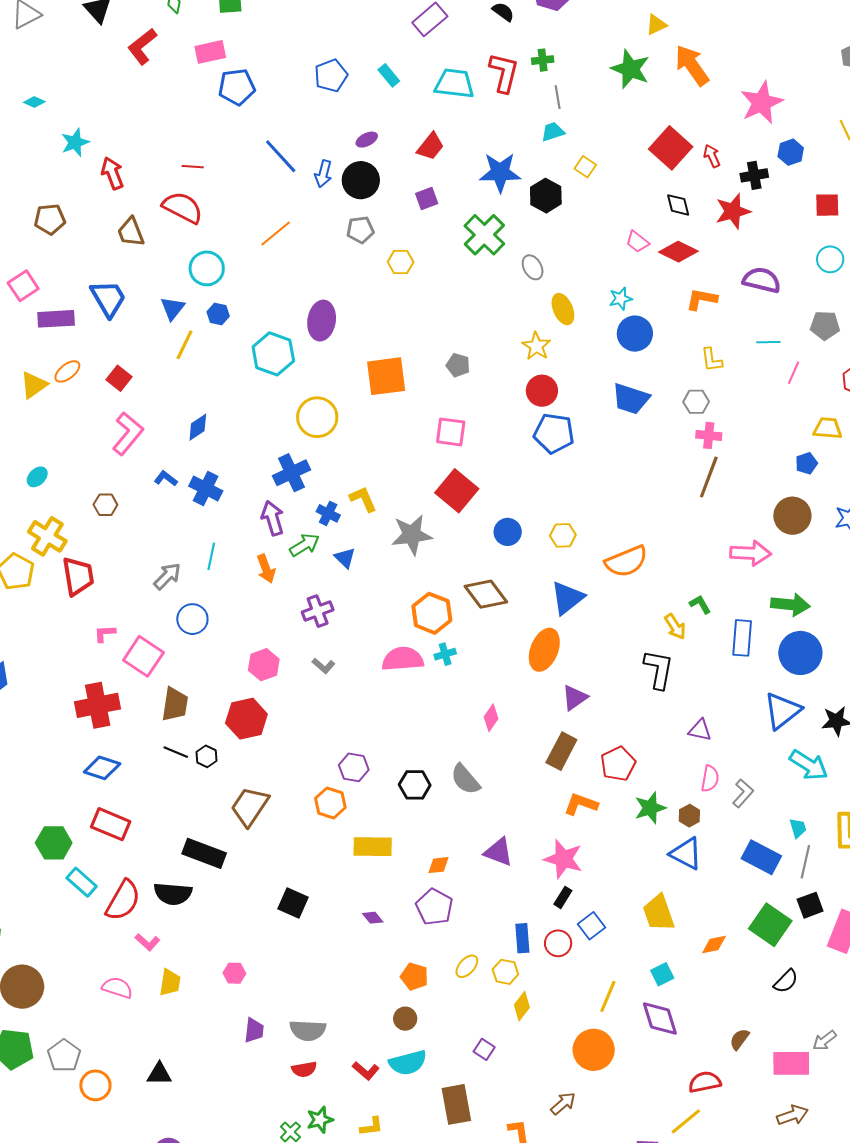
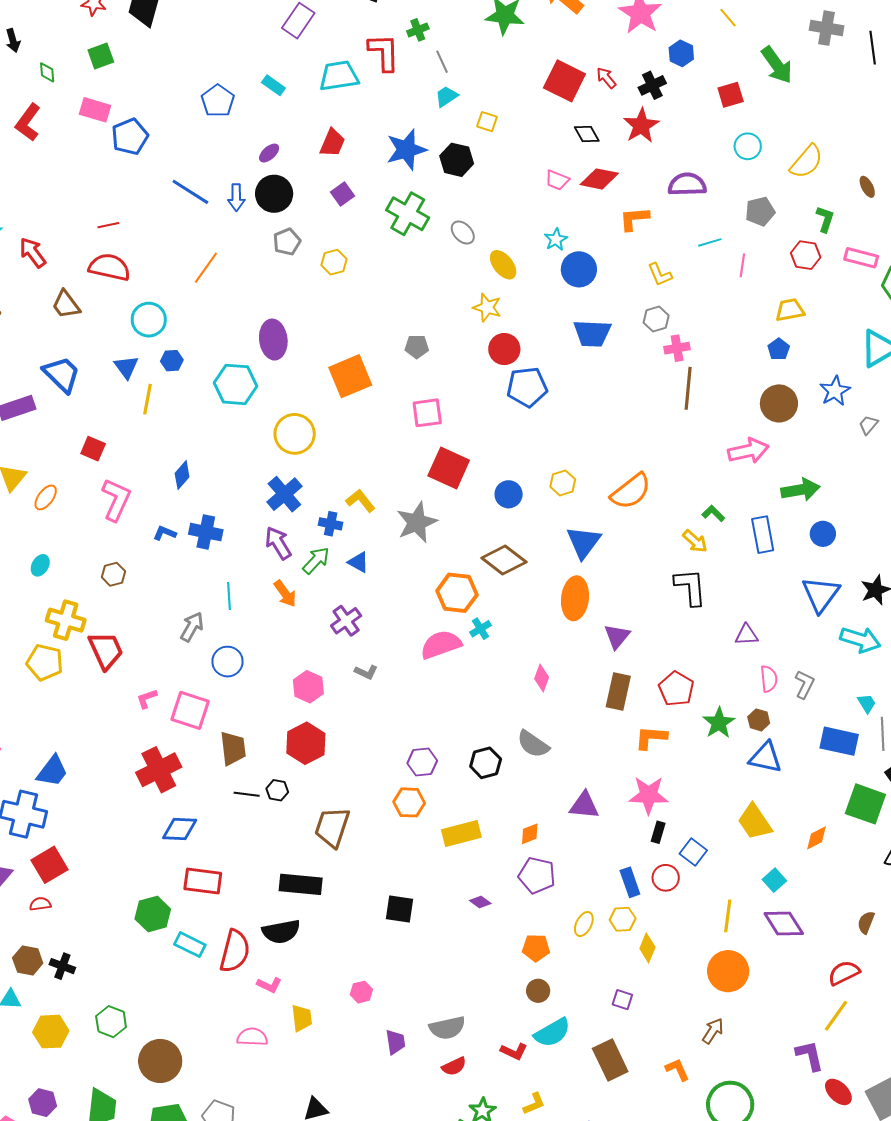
pink rectangle: (210, 52) -> (95, 110), turned 44
orange ellipse: (67, 371) -> (46, 497), moved
blue circle: (800, 653) -> (823, 534), size x0.6

